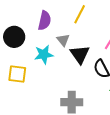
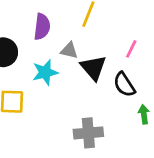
gray triangle: (63, 40) -> (69, 50), turned -32

